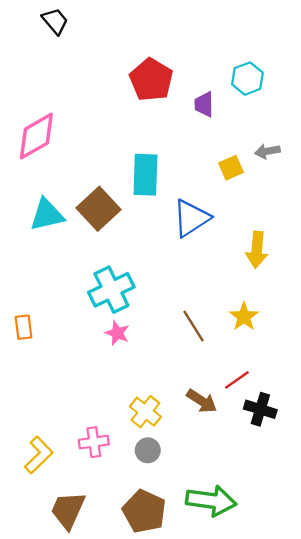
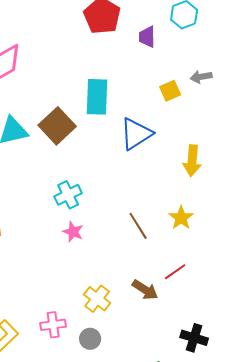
cyan cross: (111, 290) -> (68, 195), size x0.7
black cross: (260, 409) -> (194, 338), moved
gray circle: (148, 450) -> (90, 339), moved

